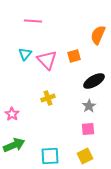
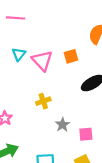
pink line: (33, 21) -> (16, 18), moved
gray star: (89, 106) -> (62, 125), moved

